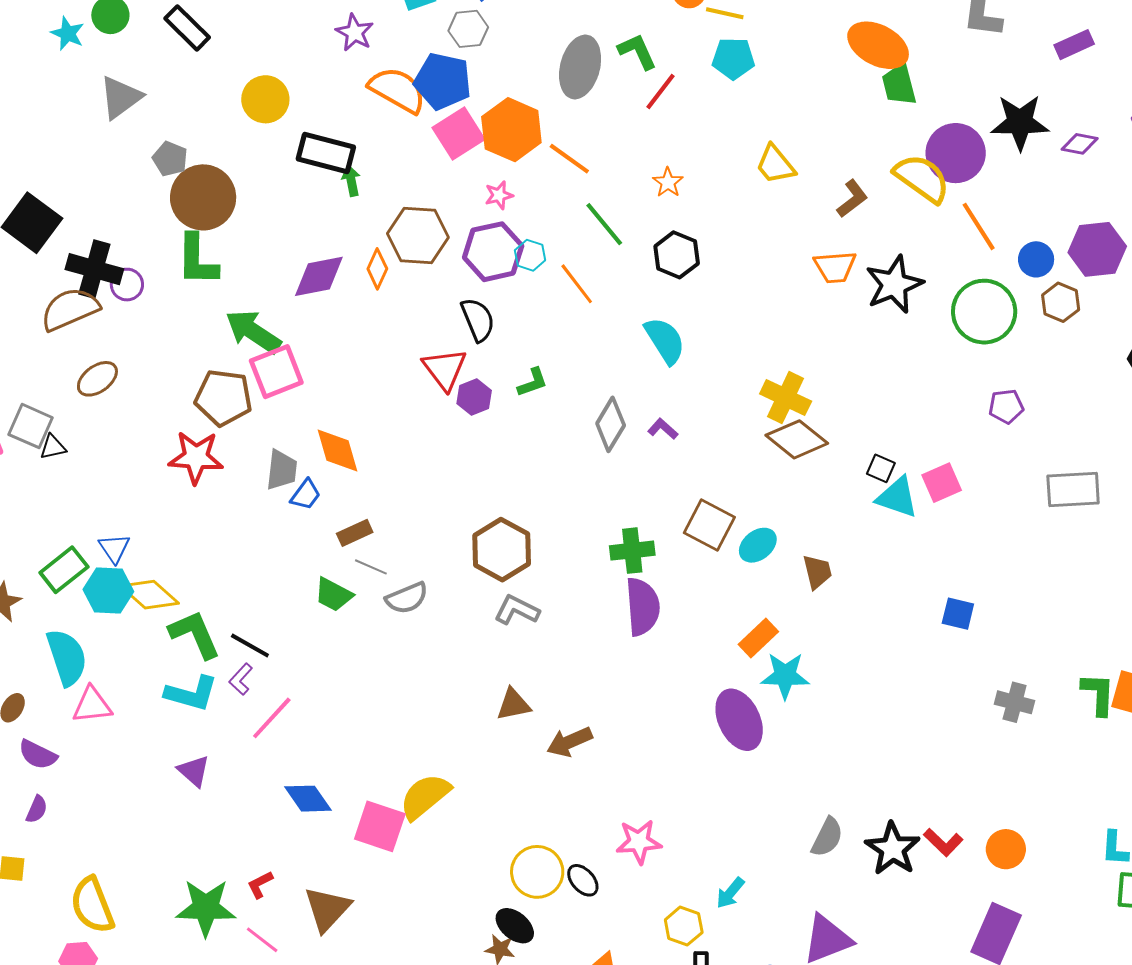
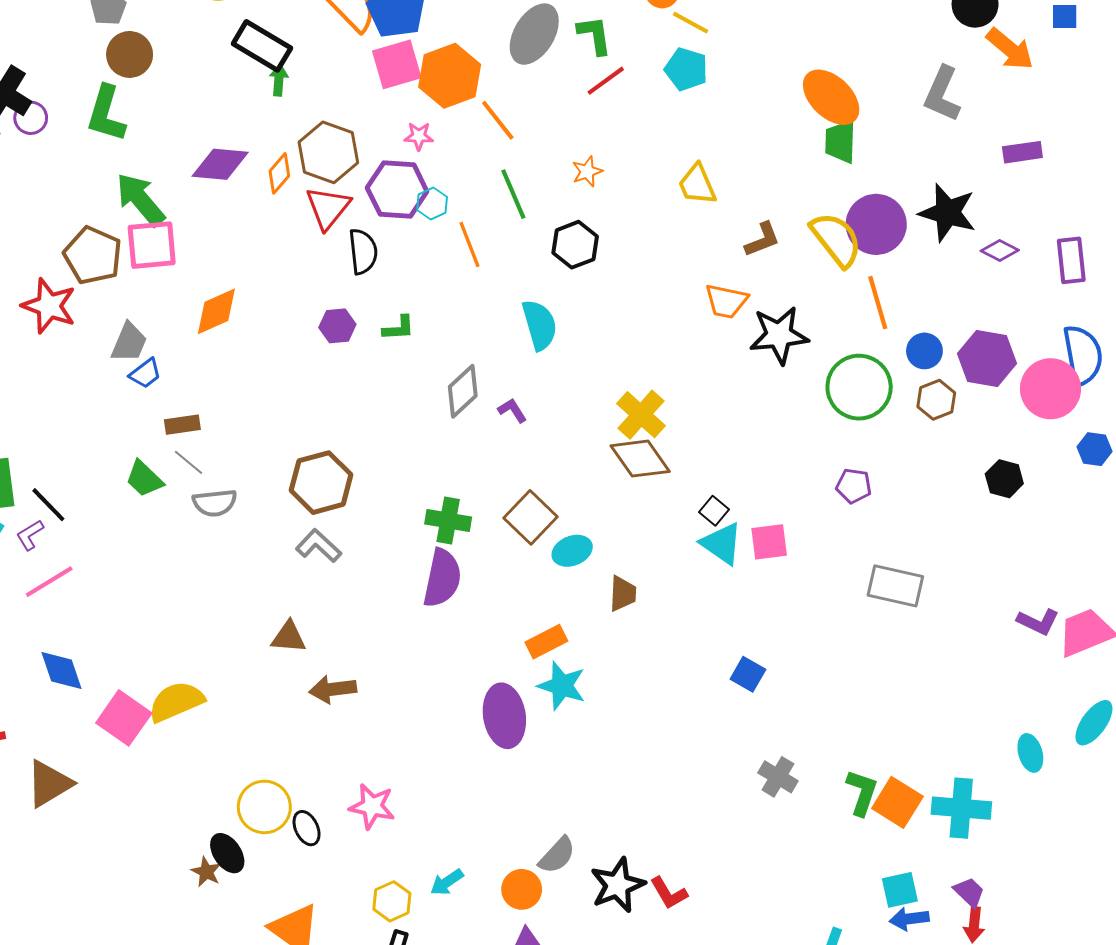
brown circle: (203, 197) -> (130, 54), size x0.7
red triangle: (445, 369) -> (328, 208), moved
orange diamond: (337, 451) -> (216, 311), moved, turned 66
orange circle: (1006, 849) -> (522, 889), moved

